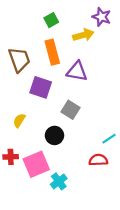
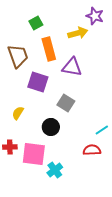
green square: (51, 20) -> (36, 23), moved
pink square: (36, 164) -> (34, 154), turned 30

